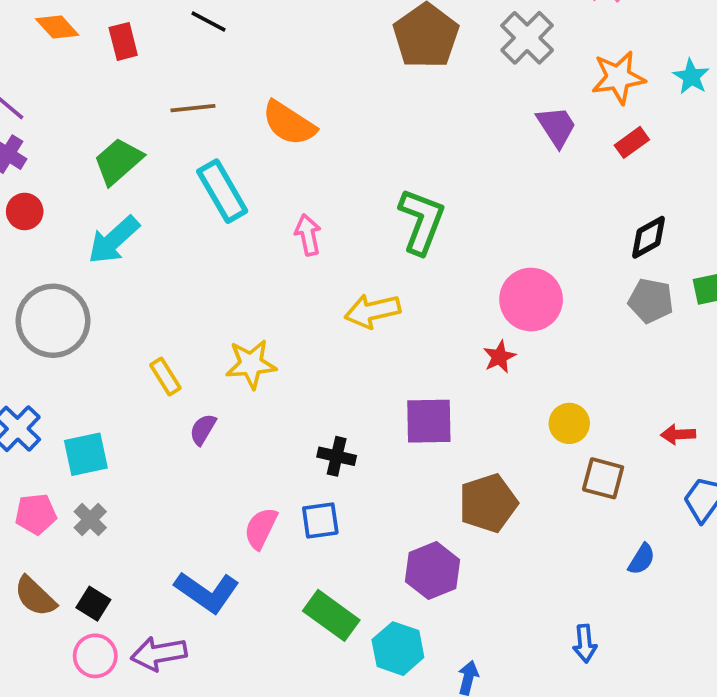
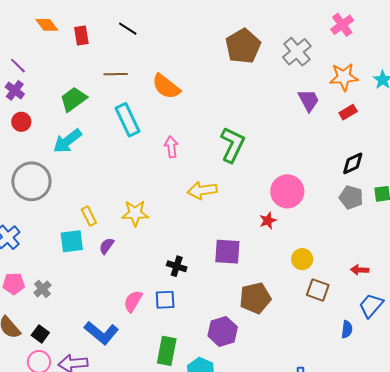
cyan square: (86, 454) -> (72, 241), moved
blue semicircle: (642, 559) -> (347, 329), moved, turned -30
green rectangle: (331, 615) -> (167, 351), turned 60

